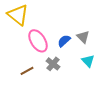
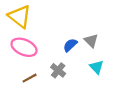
pink ellipse: (38, 41) -> (24, 47), moved, turned -35

